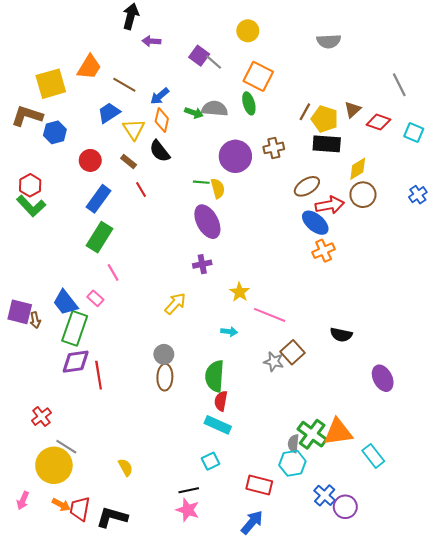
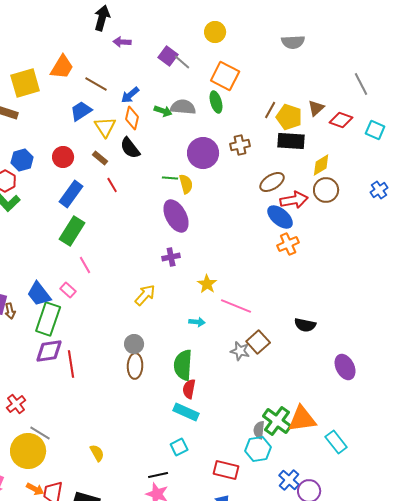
blue hexagon: (55, 132) -> (22, 160), moved

